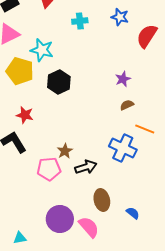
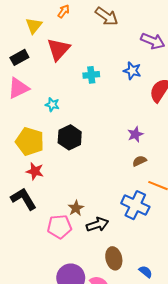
cyan star: (42, 50) -> (52, 105), size x0.6
yellow pentagon: (20, 71) -> (30, 141), moved

